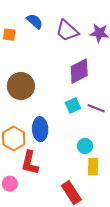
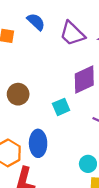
brown circle: (21, 86) -> (18, 94), size x0.7
cyan square: (73, 105) -> (61, 107), moved

